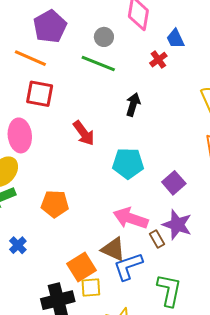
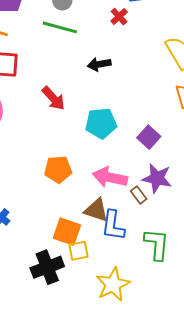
black arrow: (133, 105) -> (99, 64), turned -110
orange pentagon: (55, 204) -> (58, 169), moved
blue L-shape: (128, 266) -> (113, 225), turned -56
orange square: (82, 267) -> (67, 232), turned -32

